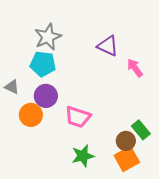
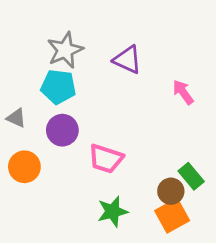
purple triangle: (108, 46) -> (127, 60), moved
orange circle: (31, 115) -> (24, 167), moved

